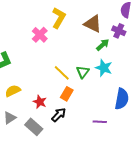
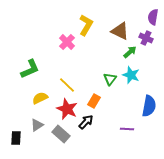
yellow line: (62, 73) -> (67, 85), moved
red star: (40, 102) -> (67, 109), size x1.5

